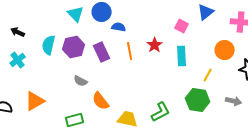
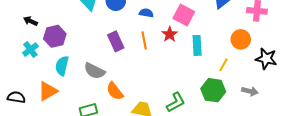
pink square: (182, 26) -> (184, 15), moved, size x1.5
blue semicircle: (119, 27) -> (146, 13), moved
cyan semicircle: (49, 45) -> (62, 66), moved
purple hexagon: (74, 47) -> (55, 36), moved
gray semicircle: (81, 81) -> (94, 71), size x1.5

